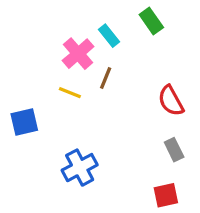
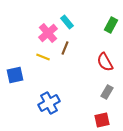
green rectangle: (151, 21) -> (111, 25), moved, turned 63
gray rectangle: (174, 150) -> (107, 92), turned 56

